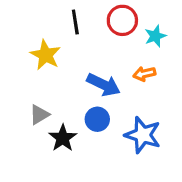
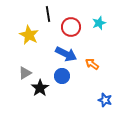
red circle: (122, 20) -> (71, 27), moved
orange arrow: (144, 74) -> (92, 64), moved, turned 48
blue star: (143, 135) -> (105, 100), moved, size x0.6

